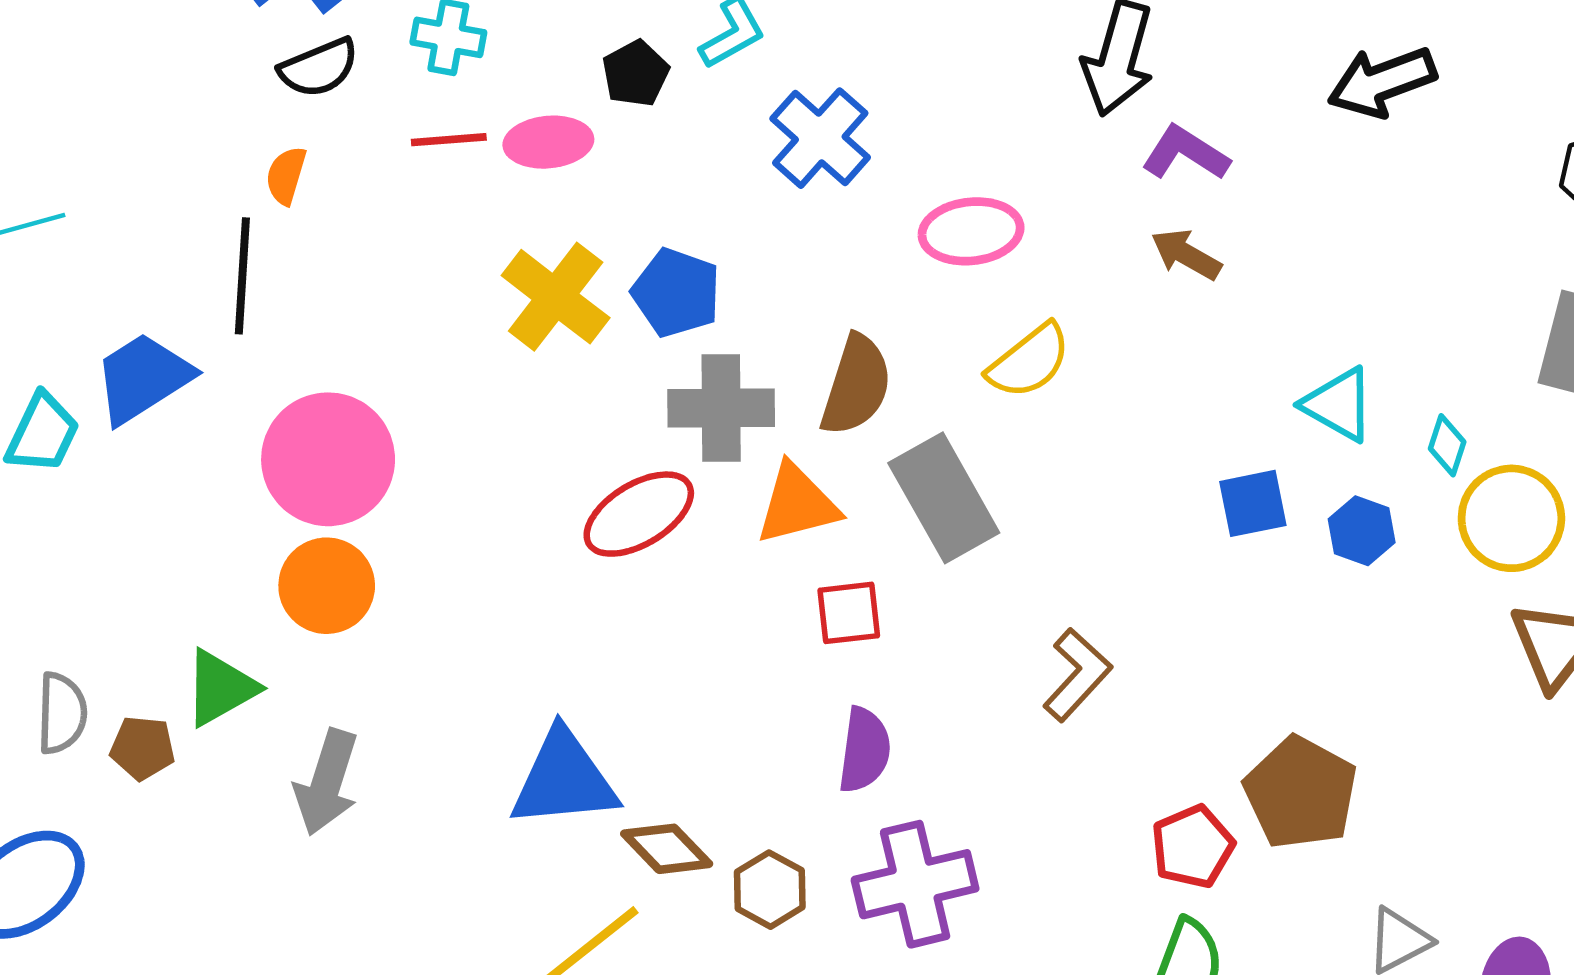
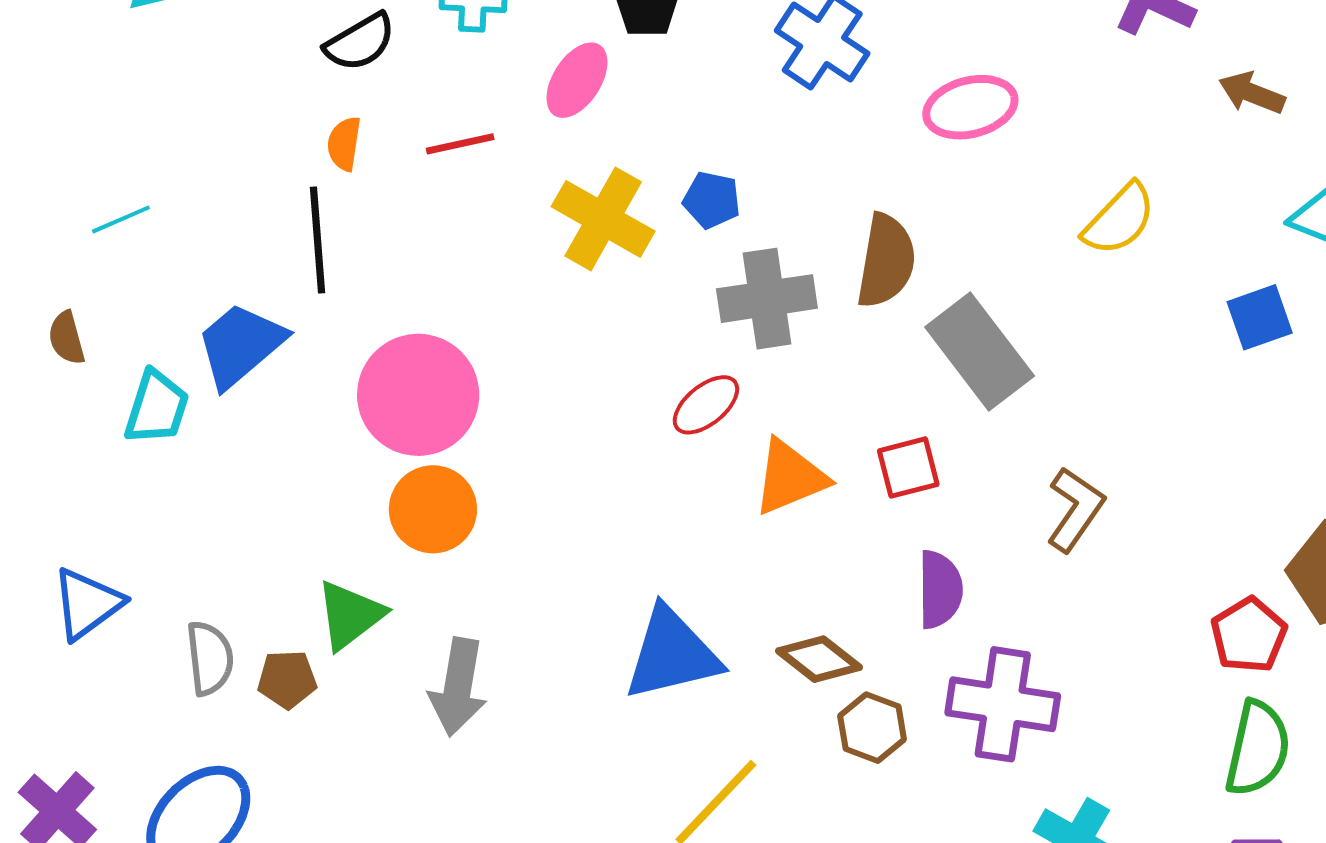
red line: (449, 140) -> (460, 144), moved
pink ellipse: (548, 142) -> (577, 80), turned -44
brown arrow: (1186, 254) -> (1252, 93), moved
blue pentagon: (676, 293) -> (712, 200), size x0.7
yellow semicircle: (1029, 361) -> (1119, 219), moved
orange triangle: (797, 504) -> (790, 477), moved
red ellipse: (639, 514) -> (706, 405), size x0.7
brown L-shape: (1077, 675) -> (1075, 509), moved
brown diamond: (667, 849) -> (819, 659), moved
purple cross: (915, 884) -> (1003, 704), turned 30

